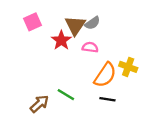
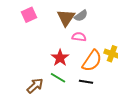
red star: (61, 40) -> (60, 58), moved
black line: (107, 99) -> (86, 82), moved

